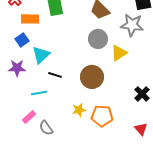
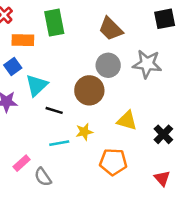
gray star: (132, 25) -> (147, 64), moved
yellow triangle: (119, 53) -> (127, 120), moved, turned 48
brown circle: (92, 77) -> (89, 90), moved
cyan line: (39, 93) -> (59, 143), moved
yellow star: (79, 110) -> (84, 132), moved

